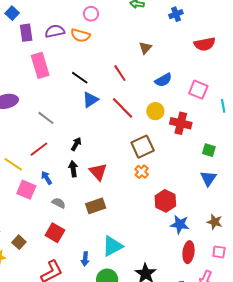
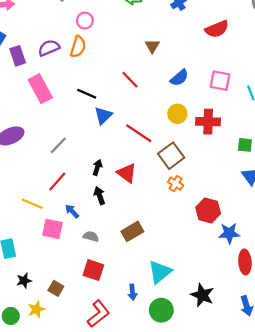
orange semicircle: (80, 35) -> (78, 47), turned -78
red line: (122, 108) -> (139, 133), moved
gray line: (46, 118) -> (58, 145), turned -72
red triangle: (98, 172) -> (127, 173), moved

